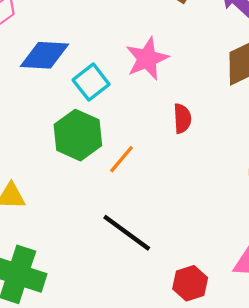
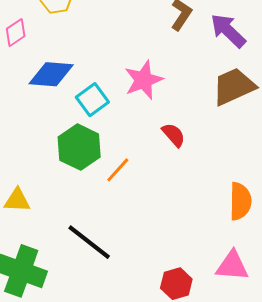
red semicircle: (182, 119) -> (174, 135), turned -40
black line: (127, 233) -> (89, 242), moved

